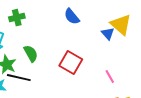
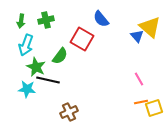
green semicircle: (31, 54) -> (60, 56), turned 66
red square: (71, 63) -> (82, 39), moved

